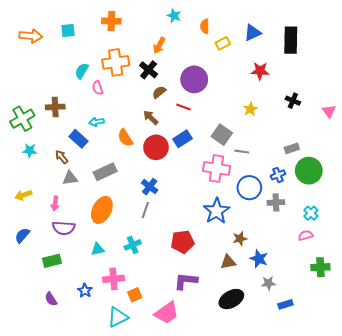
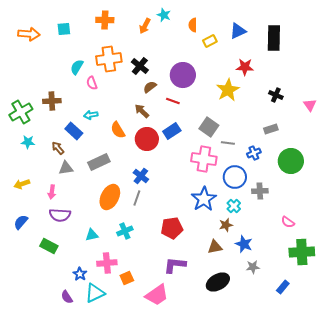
orange arrow: (159, 45) -> (145, 26), moved
yellow star: (250, 109) -> (228, 90), moved, size x1.6
gray rectangle: (292, 148) -> (271, 129), moved
blue cross: (278, 175) -> (254, 153), moved
orange ellipse: (102, 210) -> (110, 197), moved
cyan cross: (311, 213) -> (234, 206), moved
pink semicircle: (306, 235) -> (288, 222), turned -128
green rectangle: (52, 261) -> (49, 246), turned 42
green cross: (320, 267) -> (302, 252), size x1.4
purple semicircle: (51, 299) -> (67, 297), moved
blue rectangle: (285, 304) -> (283, 287), moved, turned -32
cyan triangle: (118, 317) -> (95, 293), moved

